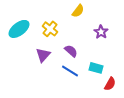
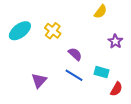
yellow semicircle: (78, 11) -> (100, 12), moved
purple star: (101, 32) -> (115, 41), moved
purple triangle: (43, 55) -> (39, 81), moved

